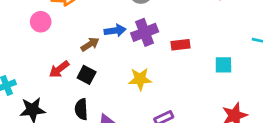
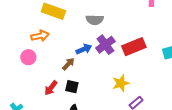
red rectangle: (181, 45) -> (134, 47), size x1.6
yellow star: (140, 79) -> (121, 83), moved

